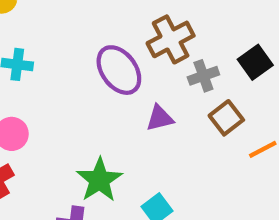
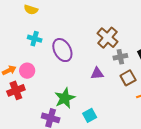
brown cross: (171, 39) -> (108, 38), turned -30
purple ellipse: (119, 70) -> (62, 50), moved

